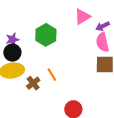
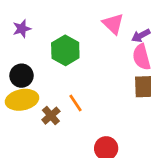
pink triangle: (82, 17) -> (113, 24), turned -42
purple star: (12, 39) -> (22, 29), moved

